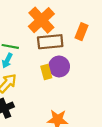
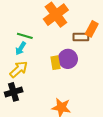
brown rectangle: (50, 42) -> (81, 37), moved, size x0.7

